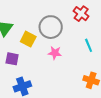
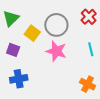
pink star: (55, 53) -> (56, 51), size x1.5

